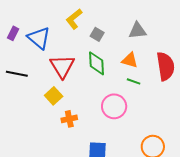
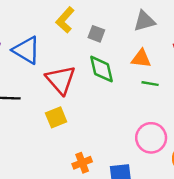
yellow square: (54, 96) -> (56, 117), turned 30
pink circle: (114, 106) -> (151, 138), moved
orange cross: (69, 119) -> (82, 163), moved

